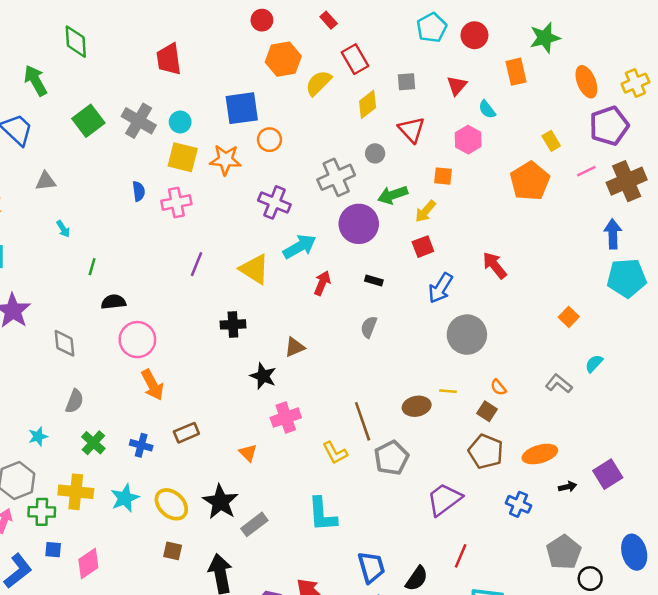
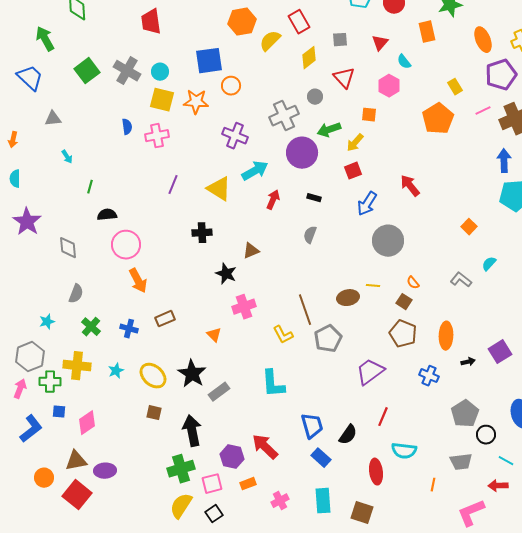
orange ellipse: (540, 454) -> (446, 336), turned -72
cyan star: (125, 498) -> (116, 371), size x0.7

